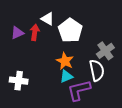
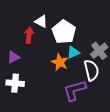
purple triangle: (17, 33) -> (13, 57), moved
cyan triangle: (66, 76) -> (73, 52), moved

